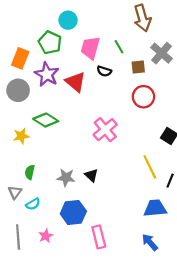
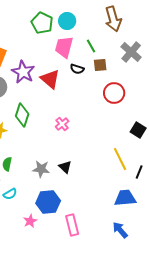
cyan circle: (68, 20) -> (67, 21), moved
green pentagon: (50, 42) -> (42, 23), moved
brown square: (138, 67) -> (100, 65), moved
green diamond: (46, 120) -> (22, 115), turned 75
pink cross: (105, 130) -> (62, 124), moved, size x0.6
pink star: (46, 236) -> (30, 221), moved

